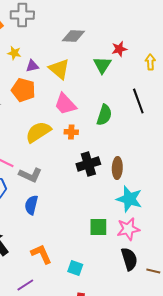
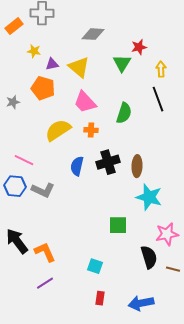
yellow arrow: (150, 62) -> (161, 69), moved
gray L-shape: (30, 175) -> (43, 190), moved
blue semicircle: (31, 205) -> (77, 166), moved
pink star: (128, 229) -> (167, 234), moved
orange L-shape: (41, 254) -> (45, 252), moved

